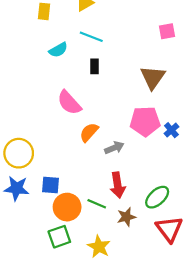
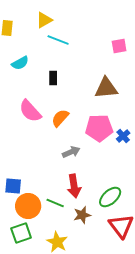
cyan line: (91, 37) -> (58, 40), moved
brown triangle: (153, 77) -> (106, 88), turned 50
orange semicircle: (89, 132) -> (60, 118), moved

